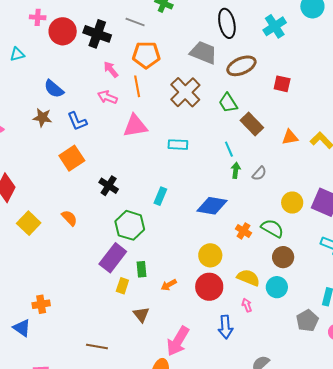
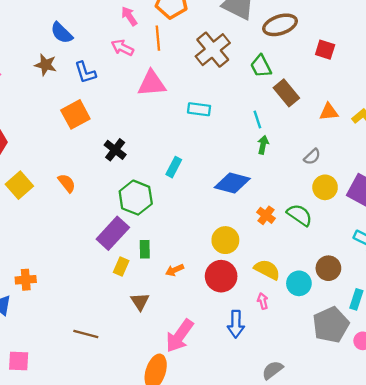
gray semicircle: (259, 173) -> (312, 157), moved
brown circle: (283, 257) -> (328, 268), moved
gray pentagon: (307, 321) -> (331, 325), size x1.4

